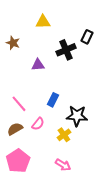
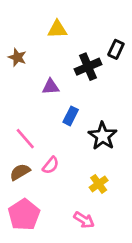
blue rectangle: (53, 100) -> (71, 116), moved
black star: (77, 116) -> (103, 136), moved, turned 30
yellow cross: (64, 135) -> (99, 184), moved

